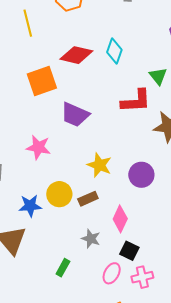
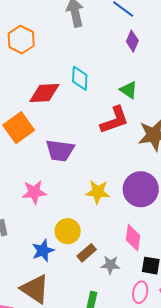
purple circle: (141, 175) -> (141, 189), size x1.4
brown rectangle: (88, 199) -> (87, 253), moved

